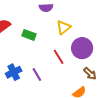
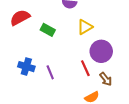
red line: (59, 57) -> (85, 68), moved
blue cross: (14, 72) -> (26, 67), turned 35

